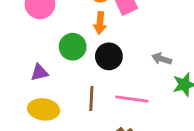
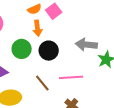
gray arrow: (162, 59) -> (86, 45), size x1.5
brown line: (91, 98) -> (42, 83), turned -30

